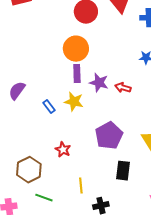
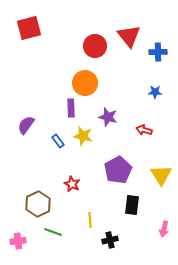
purple rectangle: (77, 74) -> (71, 108), moved
red arrow: (123, 88) -> (144, 130), moved

